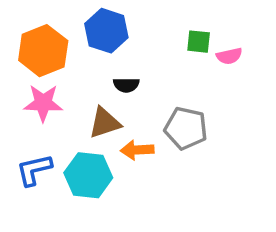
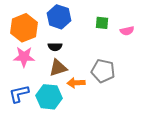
green square: (199, 42) -> (102, 23), moved
black semicircle: (126, 85) -> (55, 47), moved

